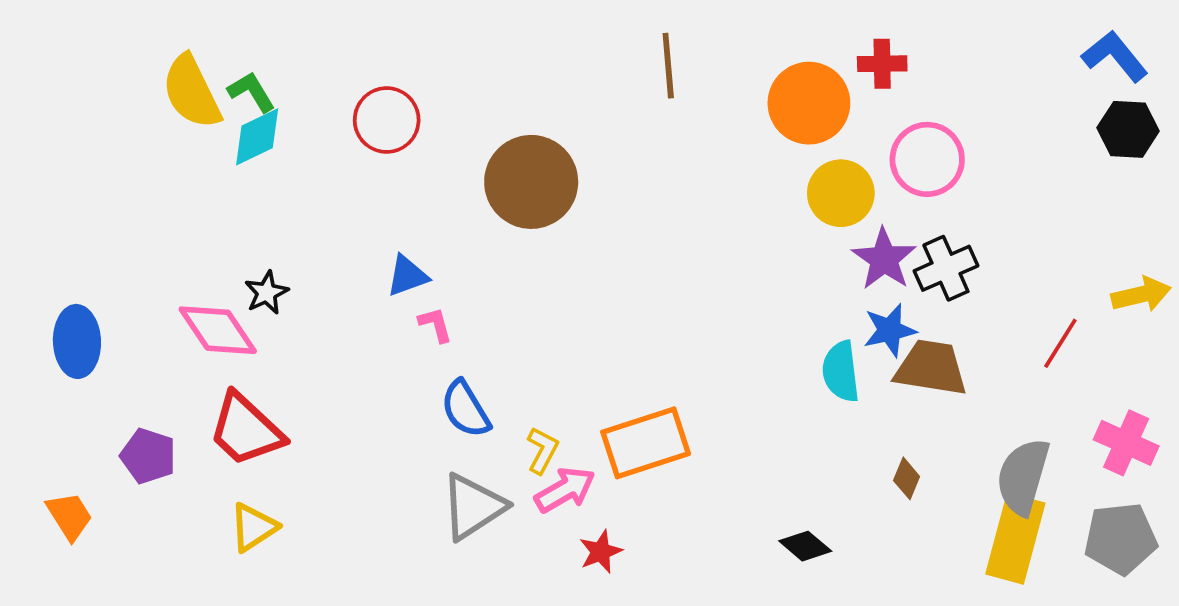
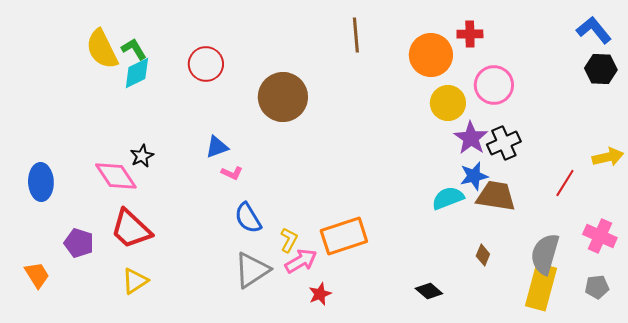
pink L-shape: (435, 325) -> (232, 173), turned 130
cyan semicircle: (841, 372) -> (448, 198), turned 76
gray pentagon: (1121, 539) -> (597, 287), size x0.6

